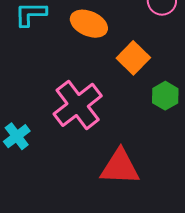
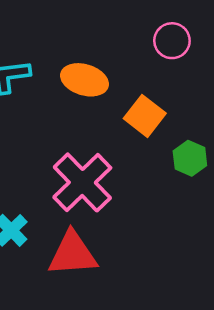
red triangle: (120, 167) -> (73, 254), moved

